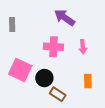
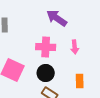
black circle: (44, 78) -> (46, 73), moved

